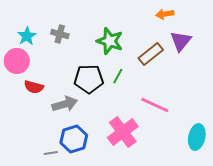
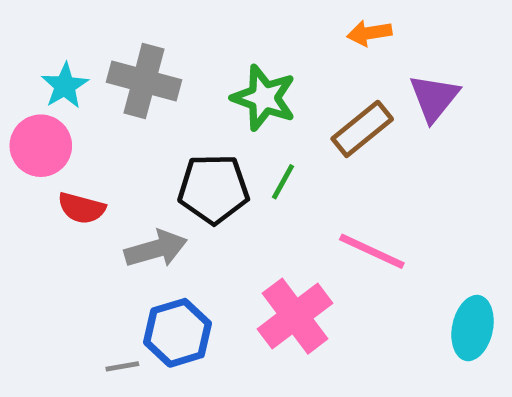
orange arrow: (165, 14) -> (369, 33), moved
gray cross: (60, 34) -> (144, 81), size x1.6

